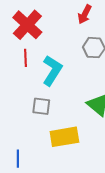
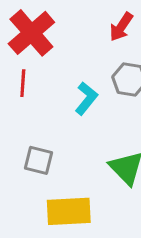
cyan L-shape: (52, 71) -> (86, 98), moved, size x0.7

